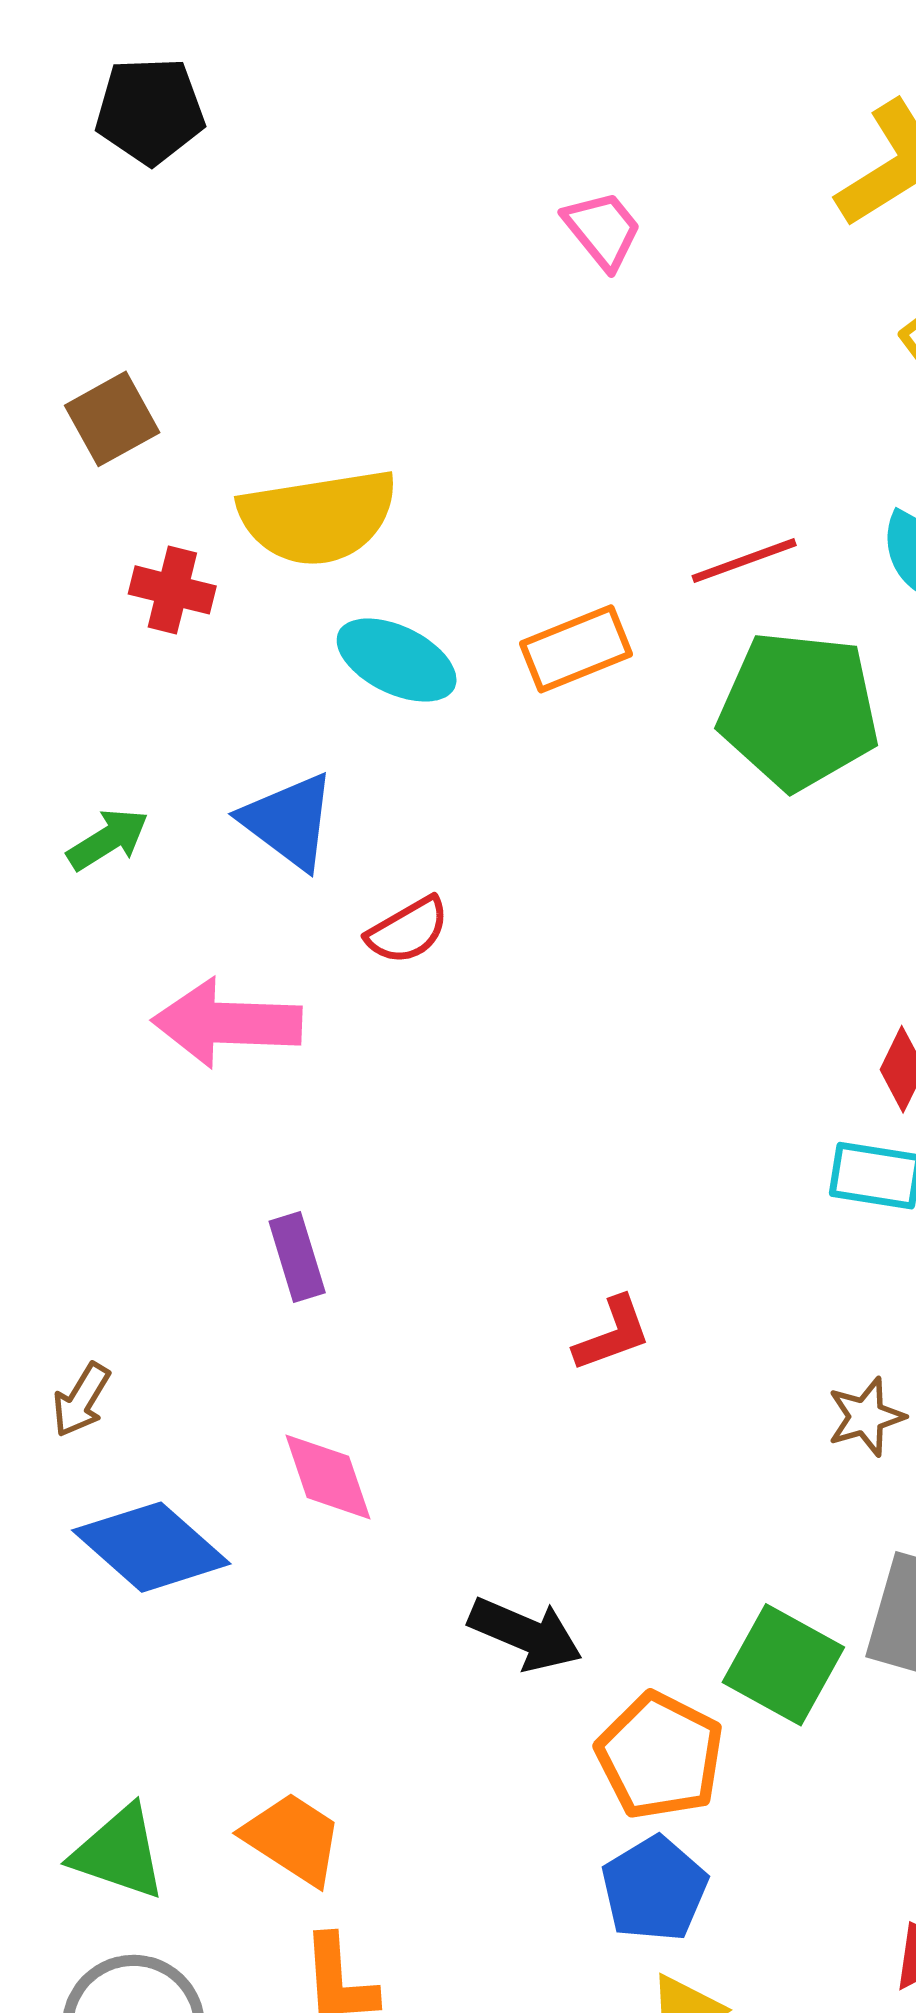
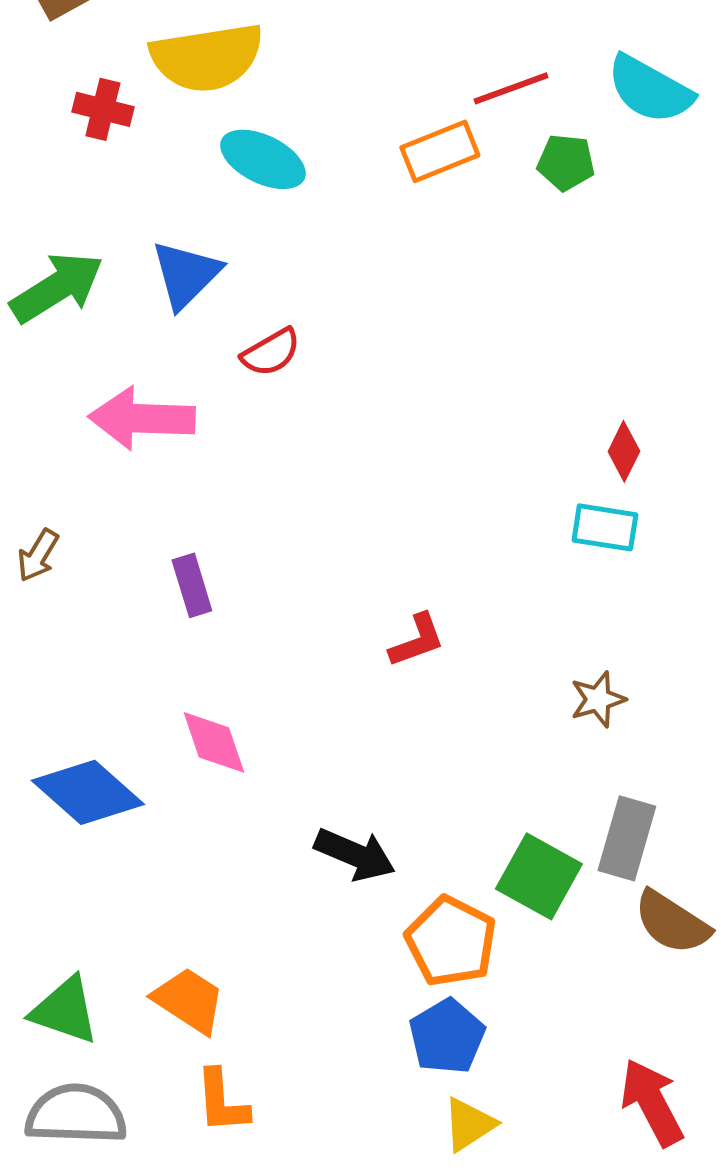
orange rectangle: (576, 649) -> (440, 151), moved
green pentagon: (799, 710) -> (566, 162), moved, size x0.5
blue triangle: (289, 821) -> (186, 274), turned 38
green arrow: (108, 839) -> (57, 287), size x1.6
brown arrow: (81, 1400) -> (38, 555), moved

